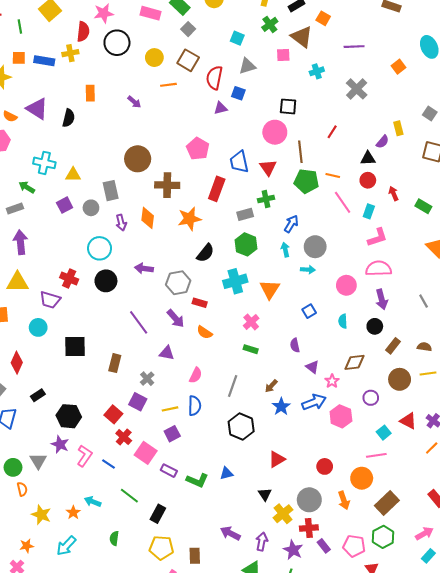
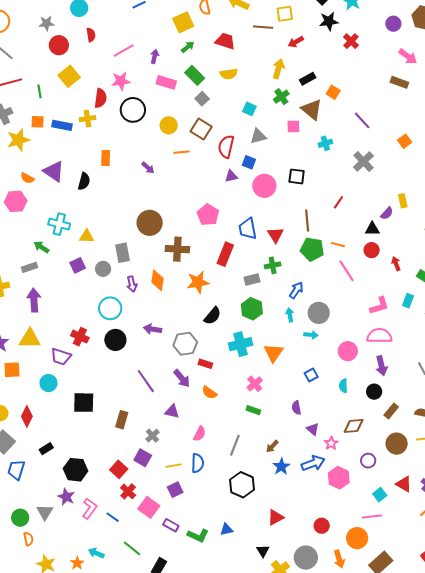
purple line: (354, 47) -> (362, 120), turned 48
pink circle: (275, 132) -> (264, 186), moved
cyan rectangle: (369, 211) -> (408, 301), moved

